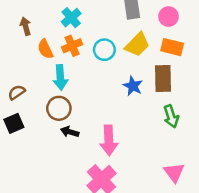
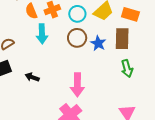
brown circle: (59, 108) -> (77, 38), moved
black arrow: (70, 132) -> (32, 77), moved

